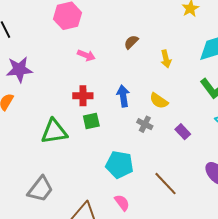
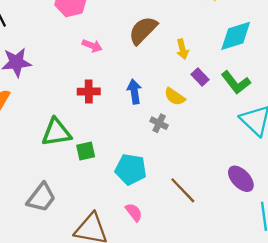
brown semicircle: (131, 42) -> (143, 30), size x1.8
green square: (91, 121) -> (86, 151), moved
purple rectangle: (183, 132) -> (200, 77), moved

